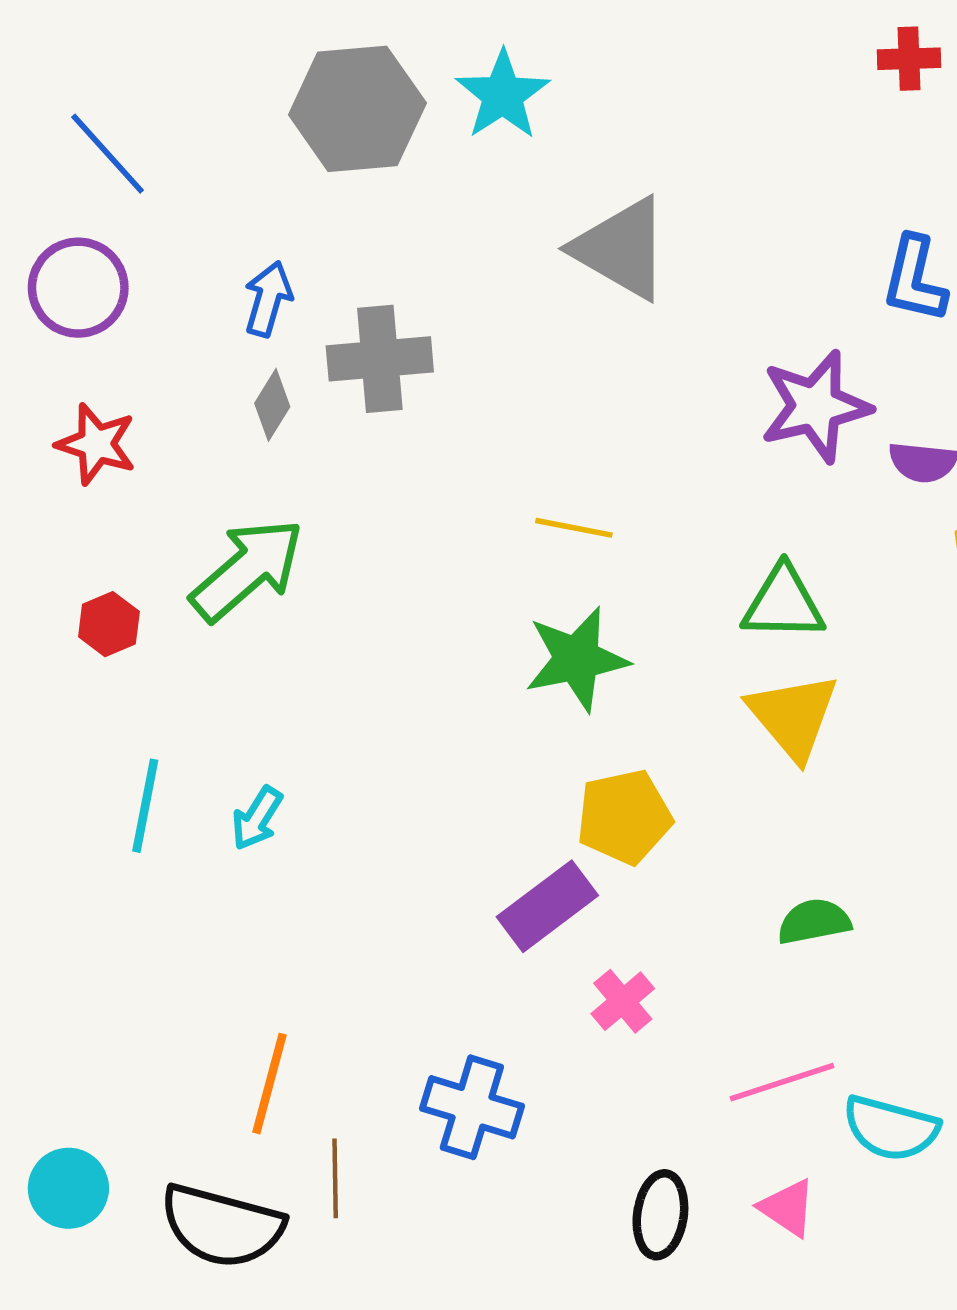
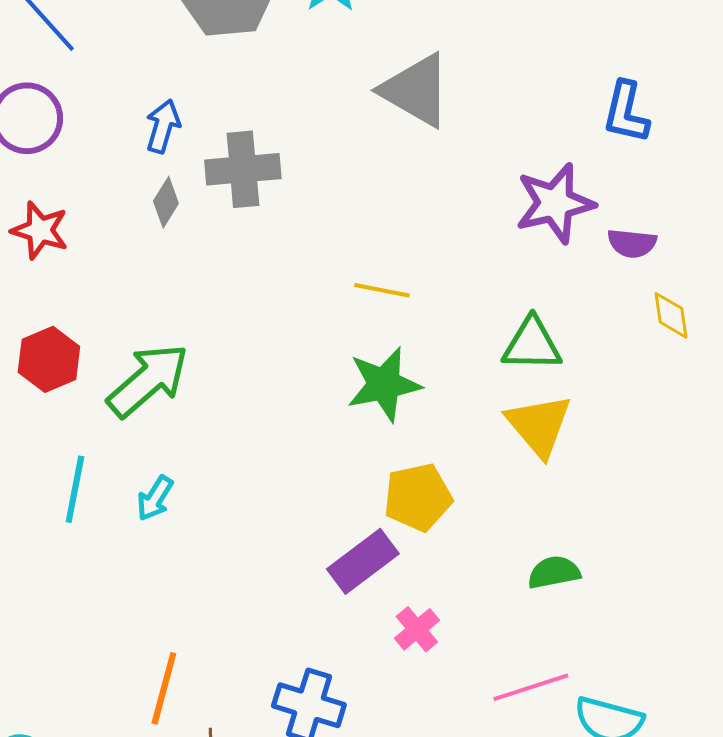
green arrow: (247, 570) -> (148, 380), moved
red hexagon: (109, 624) -> (49, 359), size x1.4

